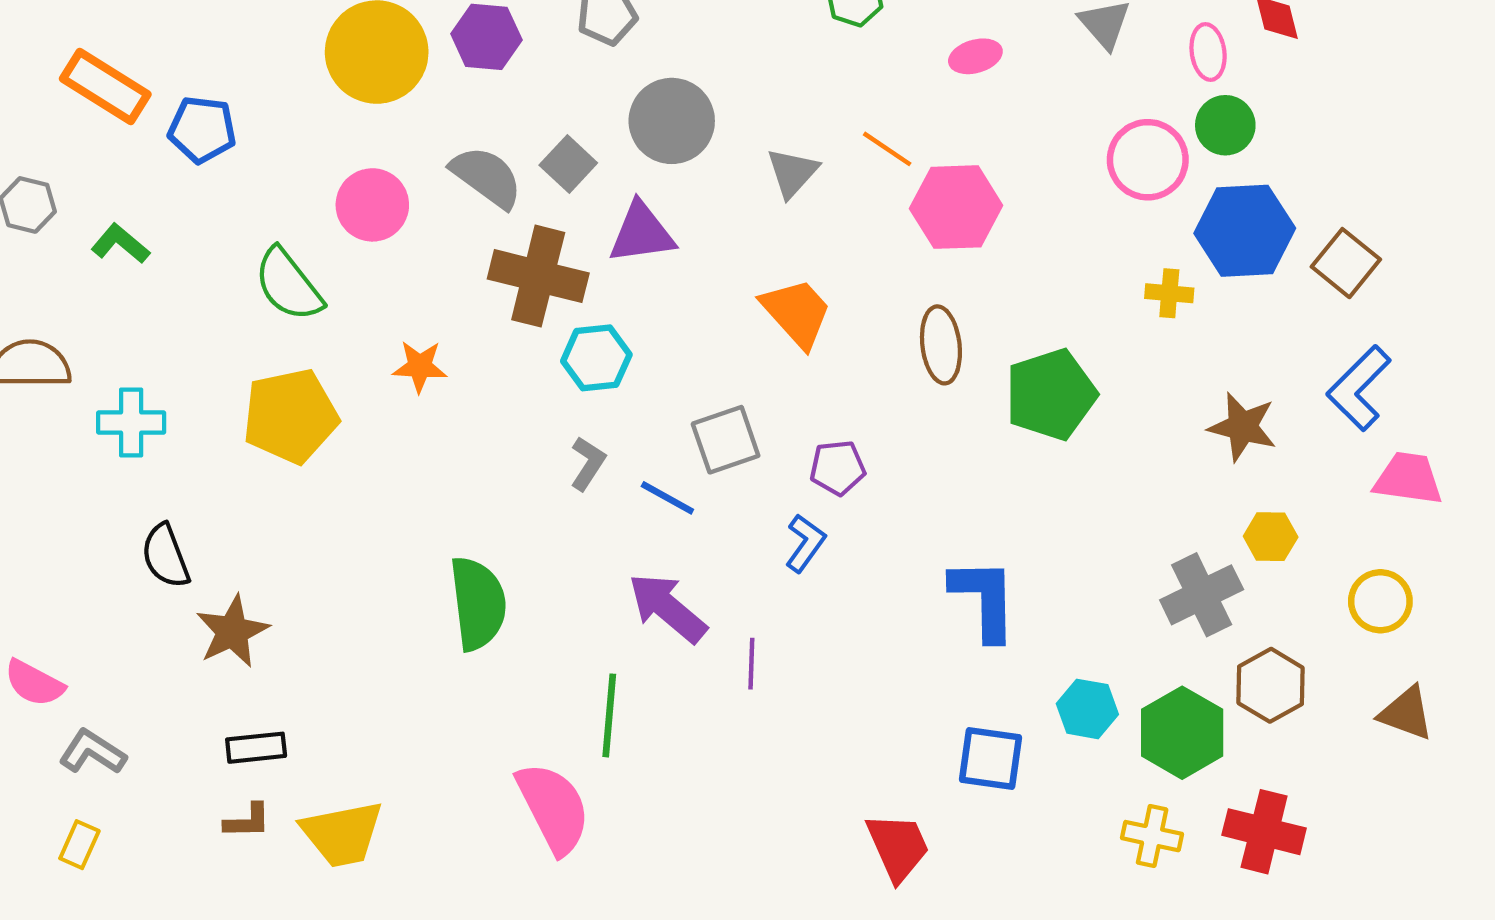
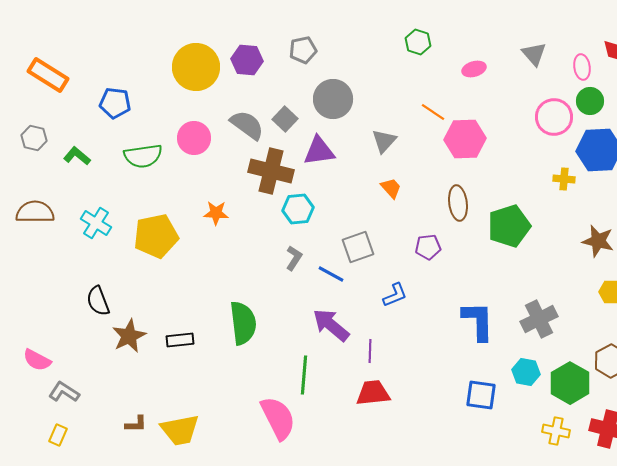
orange rectangle: (105, 86) -> (48, 75), moved
gray triangle: (792, 173) -> (384, 141), moved
green semicircle: (288, 285) -> (143, 156), moved, turned -60
orange trapezoid: (797, 313) -> (391, 188), size x0.6
cyan cross: (131, 422) -> (96, 223), moved, turned 32
purple pentagon: (838, 468) -> (428, 247), moved
blue L-shape: (805, 543) -> (395, 295), turned 32
gray cross: (1202, 595) -> (539, 319), moved
black rectangle: (256, 748) -> (180, 340), moved
red trapezoid: (898, 847) -> (373, 393), moved, turned -72

